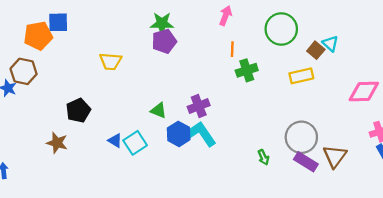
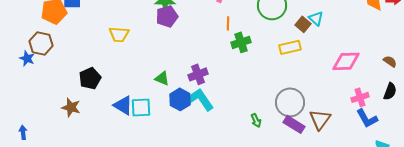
blue triangle: (115, 141) -> (123, 105), size x1.5
cyan square: (135, 143) -> (141, 107), turned 30

